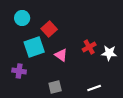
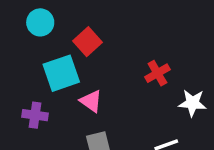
white star: (109, 53) -> (192, 103), moved
pink triangle: (61, 55) -> (91, 101), moved

